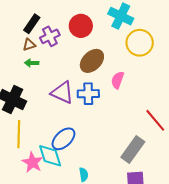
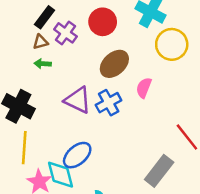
purple cross: (50, 36) -> (65, 33), turned -30
blue cross: (88, 94) -> (109, 103), turned -30

